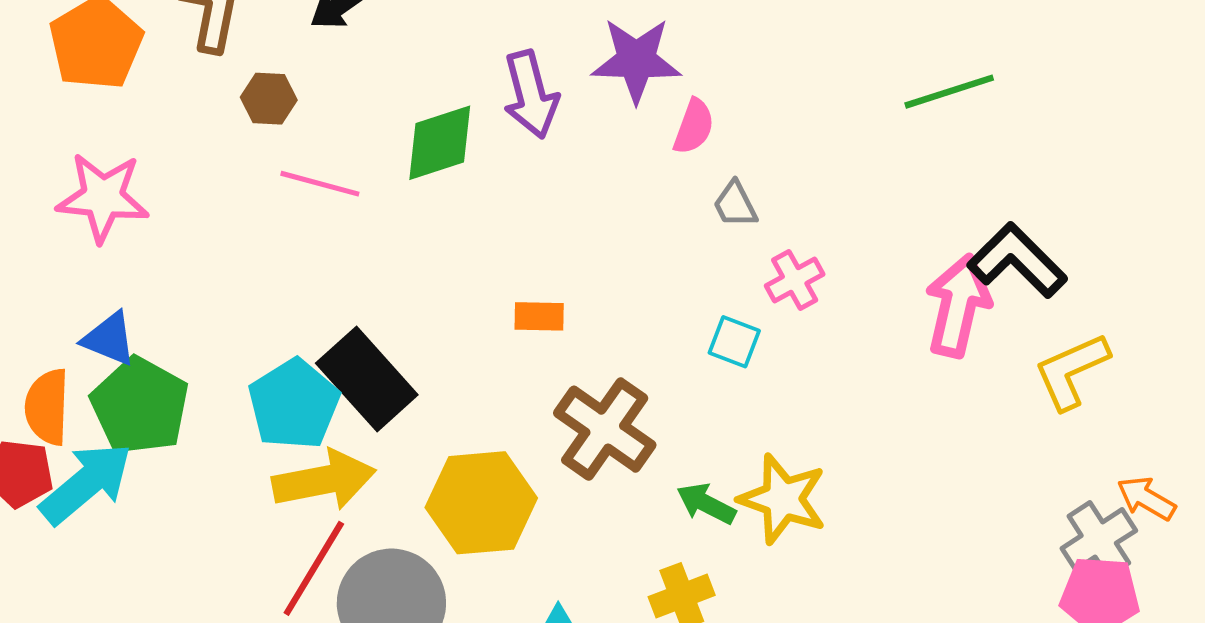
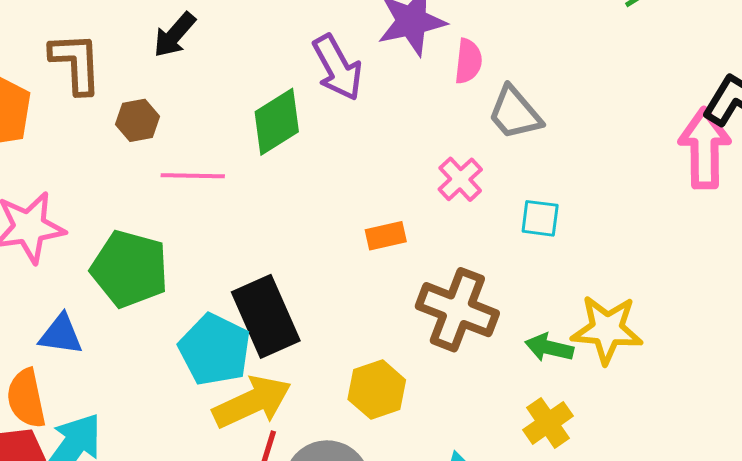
gray trapezoid: (735, 205) -> (515, 113), size x1.5
pink cross: (795, 280) -> (460, 179), moved
black rectangle: (367, 379) -> (266, 316), turned 32
green pentagon: (140, 406) -> (130, 269), moved
yellow hexagon: (481, 503) -> (377, 390), size x0.7

